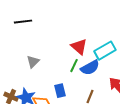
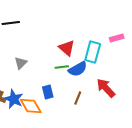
cyan rectangle: (105, 51) -> (93, 52), turned -45
green line: (74, 66) -> (62, 67), turned 56

